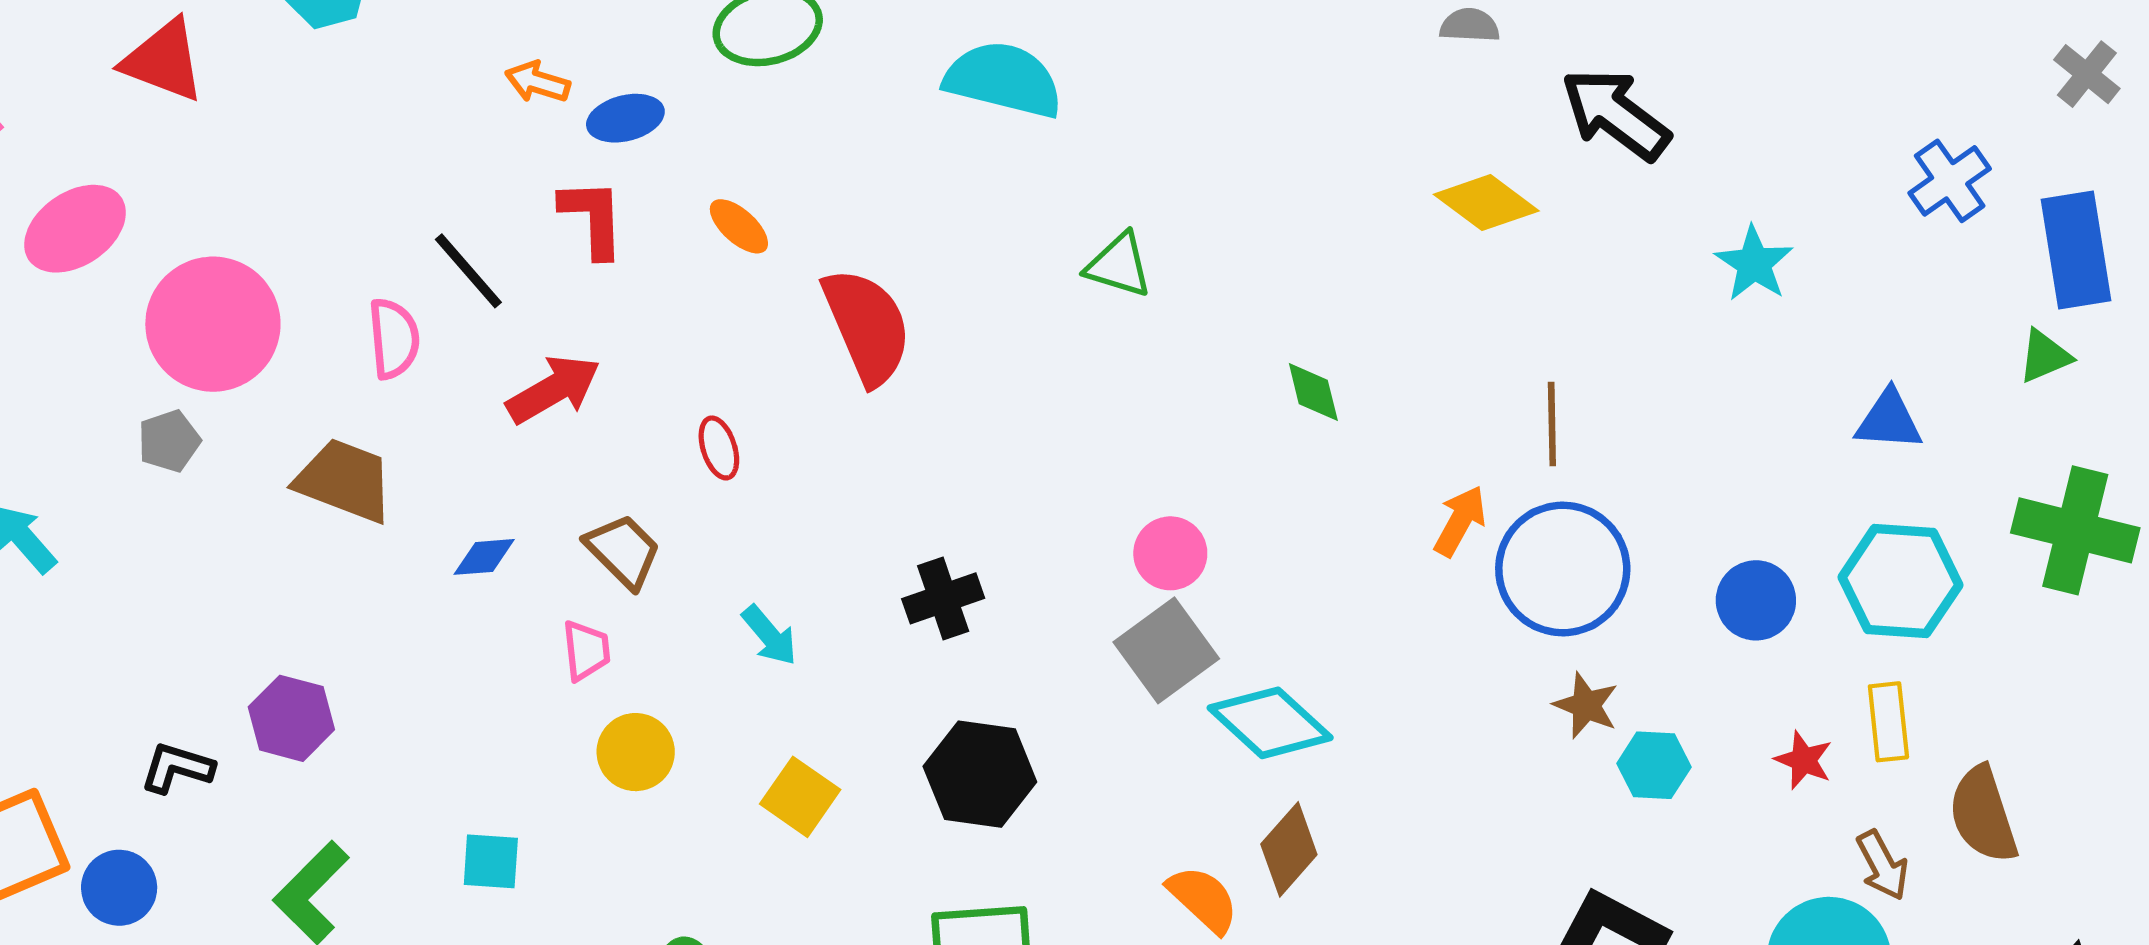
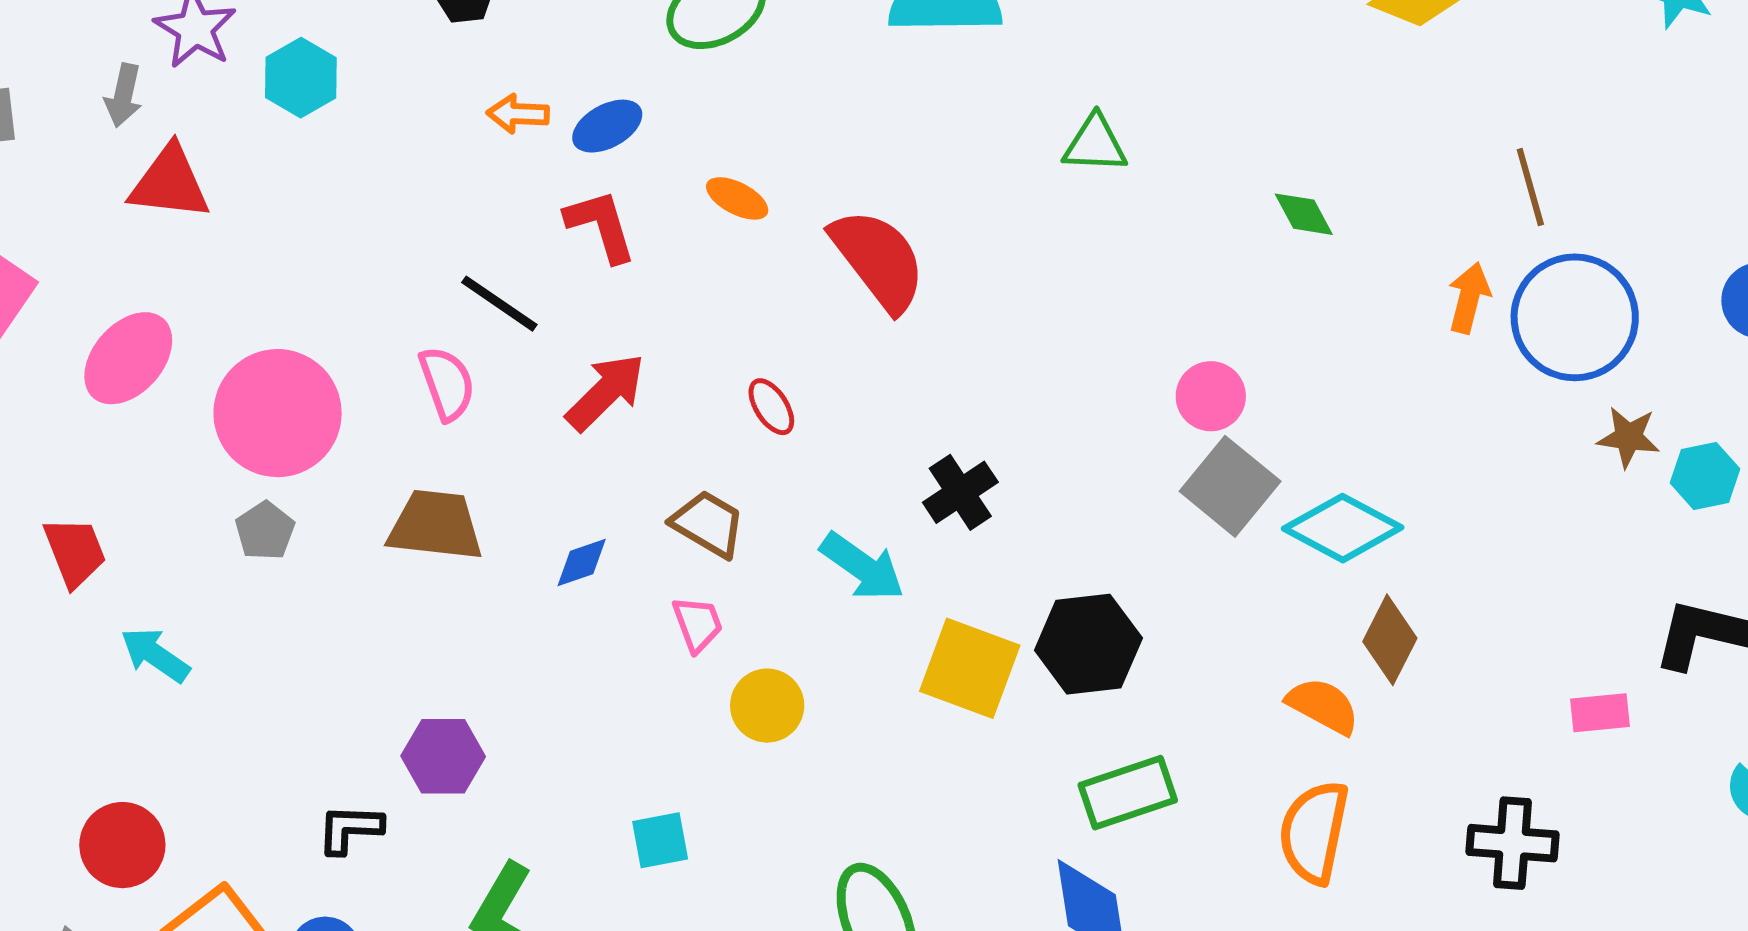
black cross: (943, 598) -> (960, 492), moved
cyan arrow: (770, 635) -> (862, 567), size x1.4
yellow square: (800, 797) -> (970, 668), moved, size x1.4

